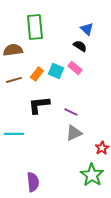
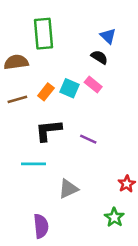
gray triangle: (74, 133) -> (68, 189), moved
cyan line: (14, 134) -> (34, 164), moved
green star: (92, 175) -> (114, 217), size x0.7

